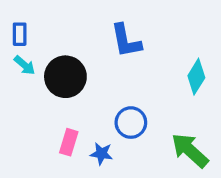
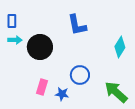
cyan arrow: (25, 65) -> (15, 40), turned -40

